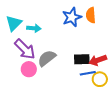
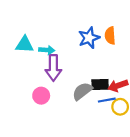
cyan triangle: (14, 23) -> (24, 44), turned 48
purple arrow: (25, 49) -> (53, 68), moved, turned 45
gray semicircle: (47, 58) -> (82, 91), moved

